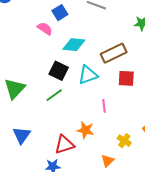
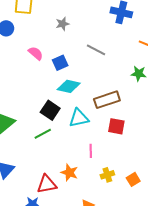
blue square: (60, 13) -> (60, 63), moved
pink semicircle: (45, 29) -> (36, 53), moved
yellow cross: (124, 141) -> (107, 175), moved, turned 32

